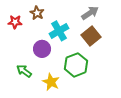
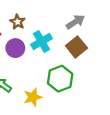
purple circle: (42, 49) -> (15, 48), moved
yellow star: (51, 82) -> (33, 97), turned 30

